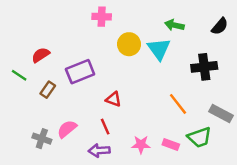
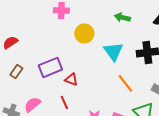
cyan triangle: (159, 49) -> (113, 51), moved
purple rectangle: (80, 72) -> (50, 67), moved

